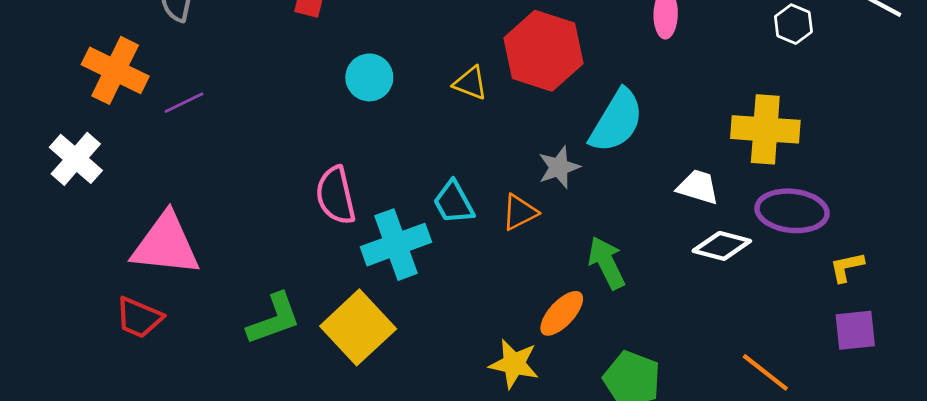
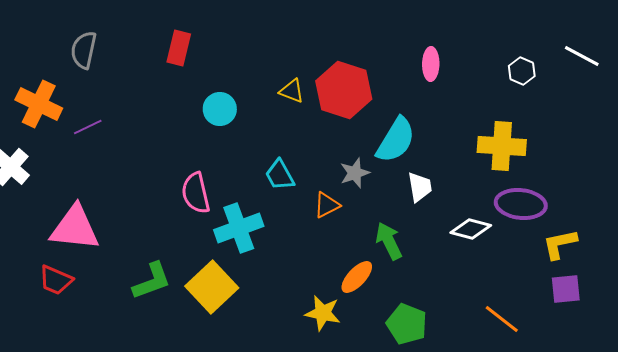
yellow triangle: (470, 83) -> (292, 91), moved
white trapezoid: (698, 187) -> (420, 187), moved, turned 64
cyan trapezoid: (454, 202) -> (280, 175), moved
yellow L-shape: (847, 267) -> (560, 244), size x1.4

